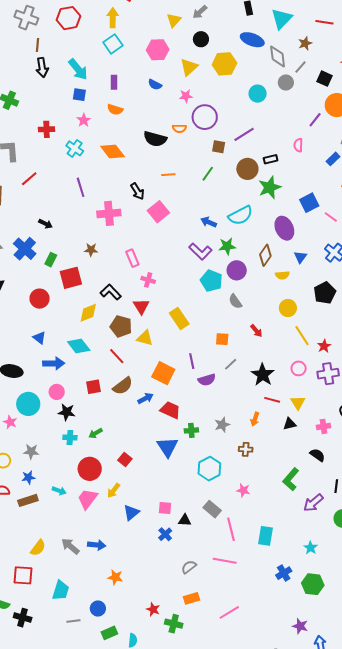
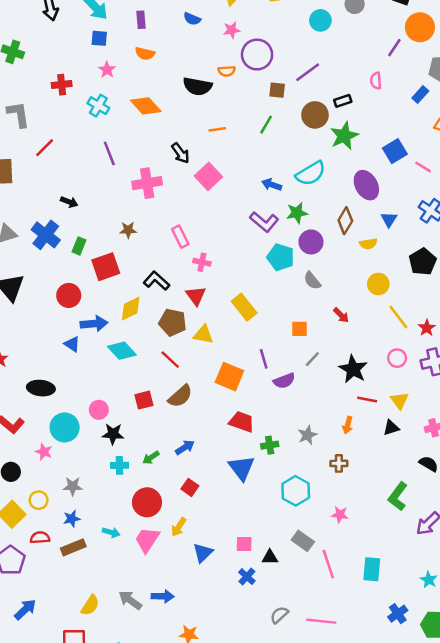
blue arrow: (54, 363) -> (94, 324), moved
blue arrow: (145, 398) -> (185, 447), moved
pink line: (225, 561) -> (321, 621), moved

